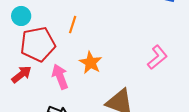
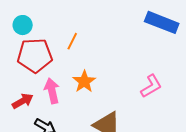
red arrow: (21, 74) -> (23, 101), moved

